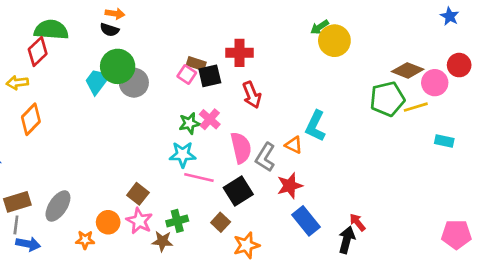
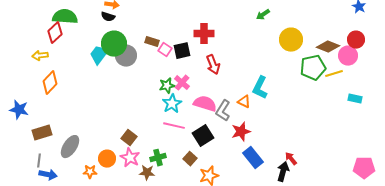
yellow circle: (334, 41) -> (291, 40), moved
brown rectangle: (196, 64) -> (152, 42), moved
red circle: (459, 65) -> (356, 40), moved
pink semicircle: (241, 148) -> (205, 104), turned -60
cyan star: (183, 154) -> (172, 104), moved, turned -30
brown rectangle: (17, 202) -> (42, 133), moved

